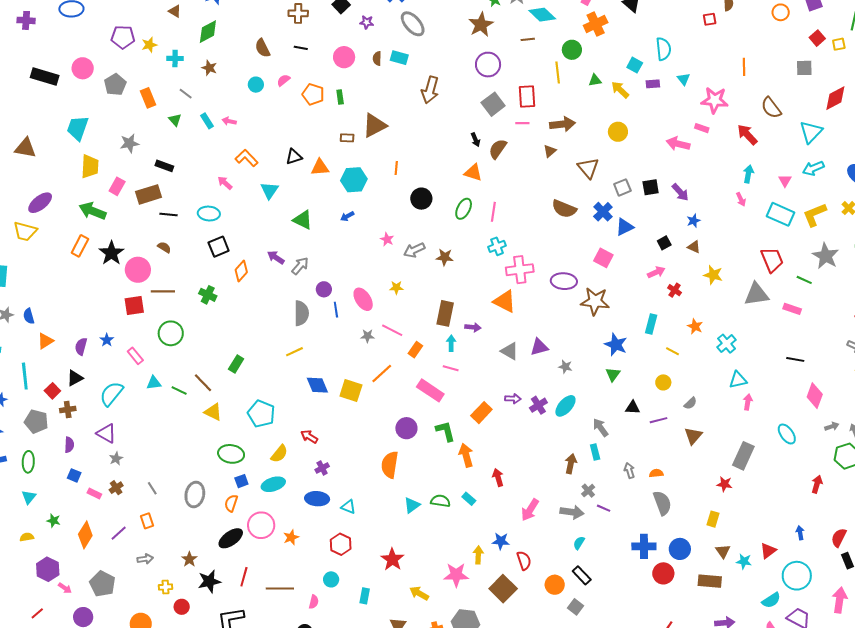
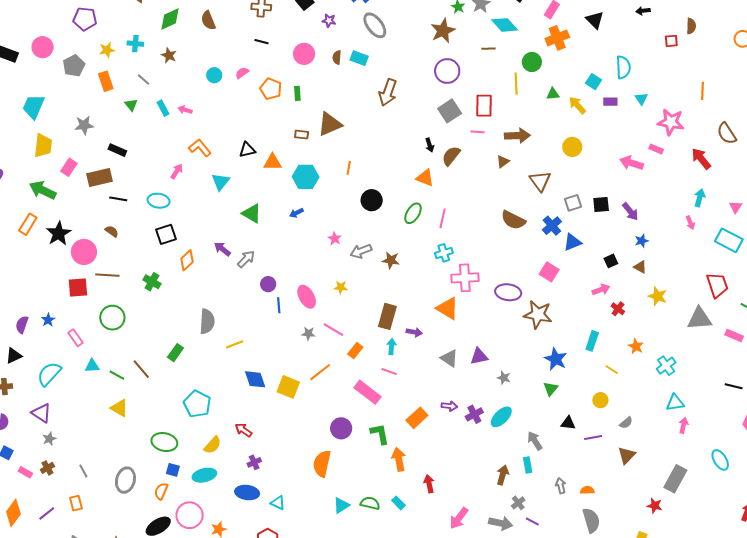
yellow star: (149, 45) -> (107, 50), moved
brown semicircle: (263, 48) -> (208, 20), moved
pink arrow: (225, 183) -> (177, 171), turned 77
gray semicircle: (301, 313) -> (207, 321), moved
yellow triangle: (213, 412) -> (119, 408), moved
blue square: (241, 481) -> (173, 470), turned 32

